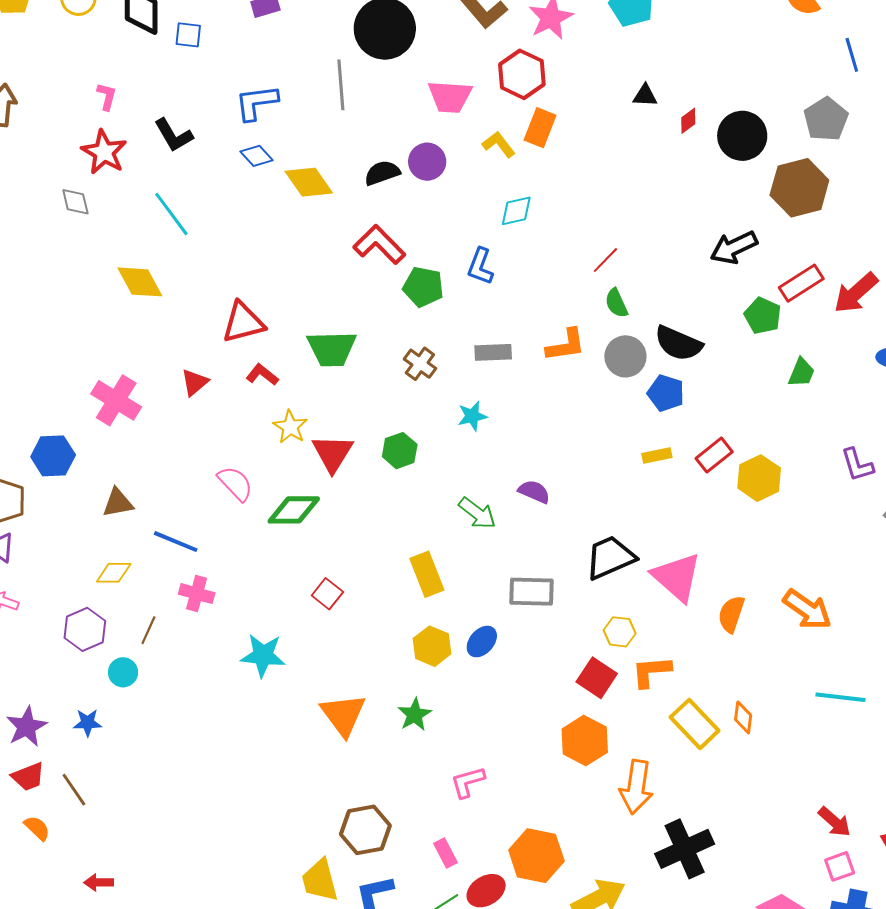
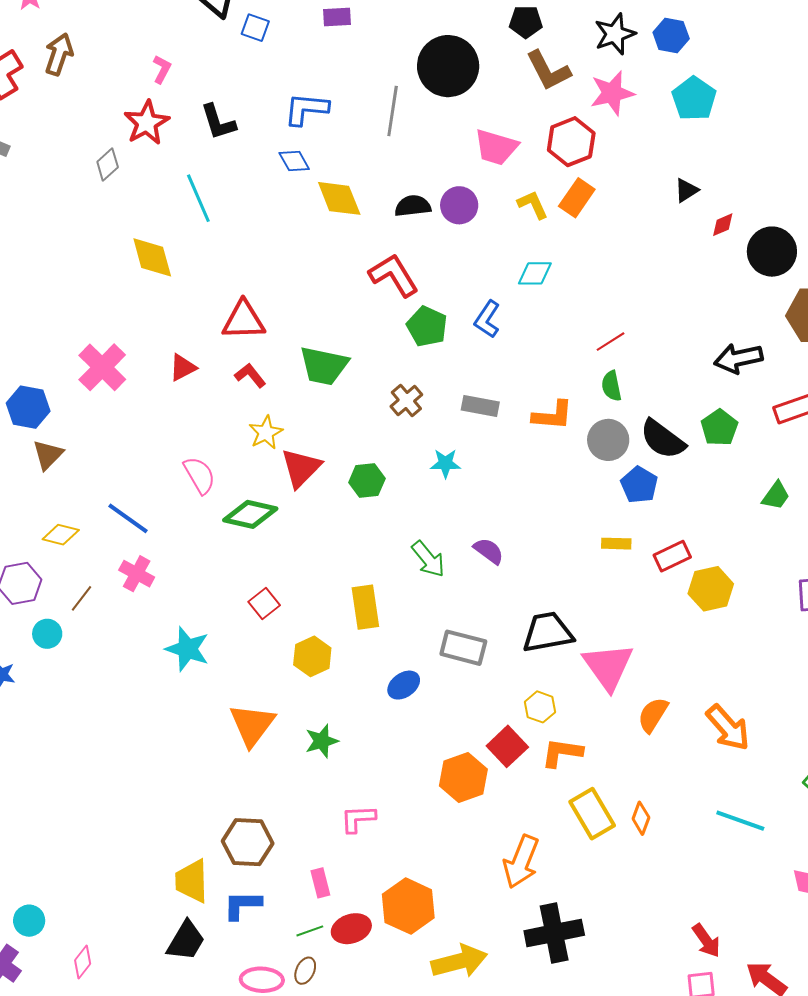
black triangle: (645, 96) -> (686, 190), turned -48
gray diamond: (75, 202) -> (108, 165), turned 48
green pentagon: (763, 316) -> (719, 428), moved
brown triangle: (118, 503) -> (48, 455), moved, turned -48
yellow hexagon: (432, 646) -> (312, 656), moved
orange hexagon: (585, 741) -> (463, 778), moved

